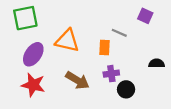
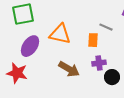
red star: (33, 85) -> (17, 73), moved

